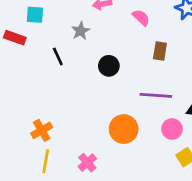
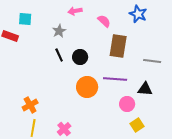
brown rectangle: (160, 51) -> (118, 46), size x1.6
black line: (58, 56) -> (59, 55), moved
orange circle: (124, 129) -> (87, 87), moved

